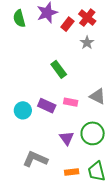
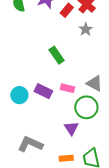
green circle: (93, 133) -> (86, 107), moved
purple triangle: (67, 138) -> (71, 128), moved

